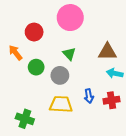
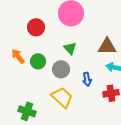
orange arrow: (15, 53) -> (18, 56), moved
blue arrow: (89, 96) -> (87, 79), moved
yellow trapezoid: (61, 104) -> (62, 97), turned 40

